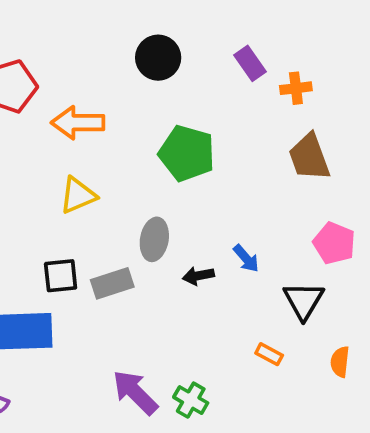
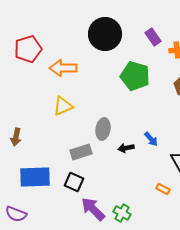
black circle: (158, 58) -> (105, 34), size x1.4
green pentagon: (187, 153) -> (135, 76), moved
black square: (61, 276) -> (74, 182), moved, turned 30

